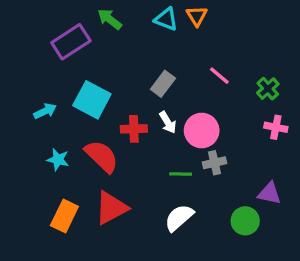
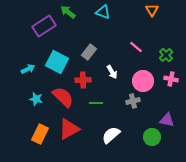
orange triangle: (197, 16) -> (152, 10), moved
gray rectangle: (163, 84) -> (89, 52), moved
white arrow: (168, 122) -> (112, 72), moved
pink circle: (202, 130) -> (143, 81), moved
green line: (181, 174) -> (96, 103), moved

